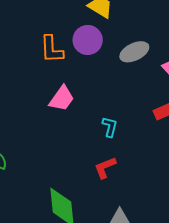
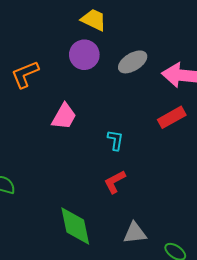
orange L-shape: (52, 49) -> (25, 74), moved, turned 76

